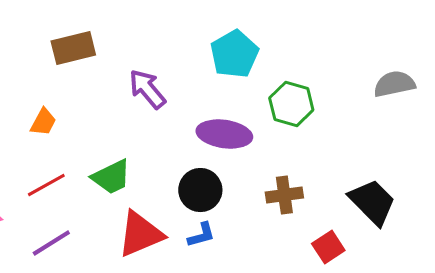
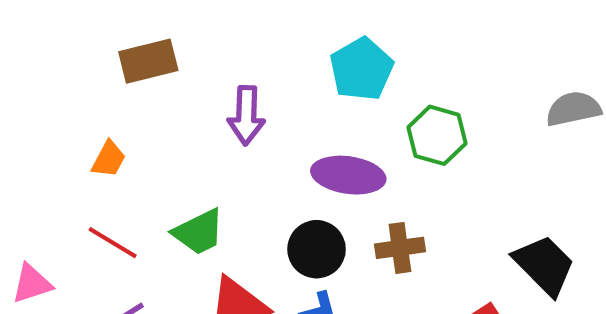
purple arrow: (147, 89) -> (246, 115), turned -138
red line: (46, 185) -> (113, 243), turned 60
brown cross: (284, 195) -> (400, 248), moved

